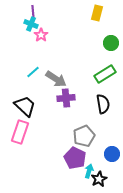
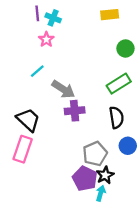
yellow rectangle: (97, 13) -> (110, 15), turned 70
cyan cross: (31, 24) -> (53, 18), moved
cyan line: (33, 72) -> (37, 71), moved
blue circle: (112, 154) -> (128, 146), moved
black star: (99, 179) -> (105, 175), moved

